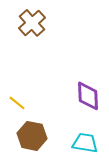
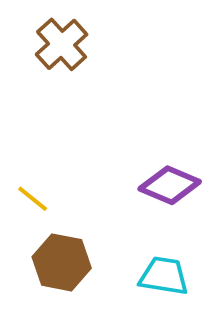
purple diamond: (88, 96) -> (170, 185), turned -64

